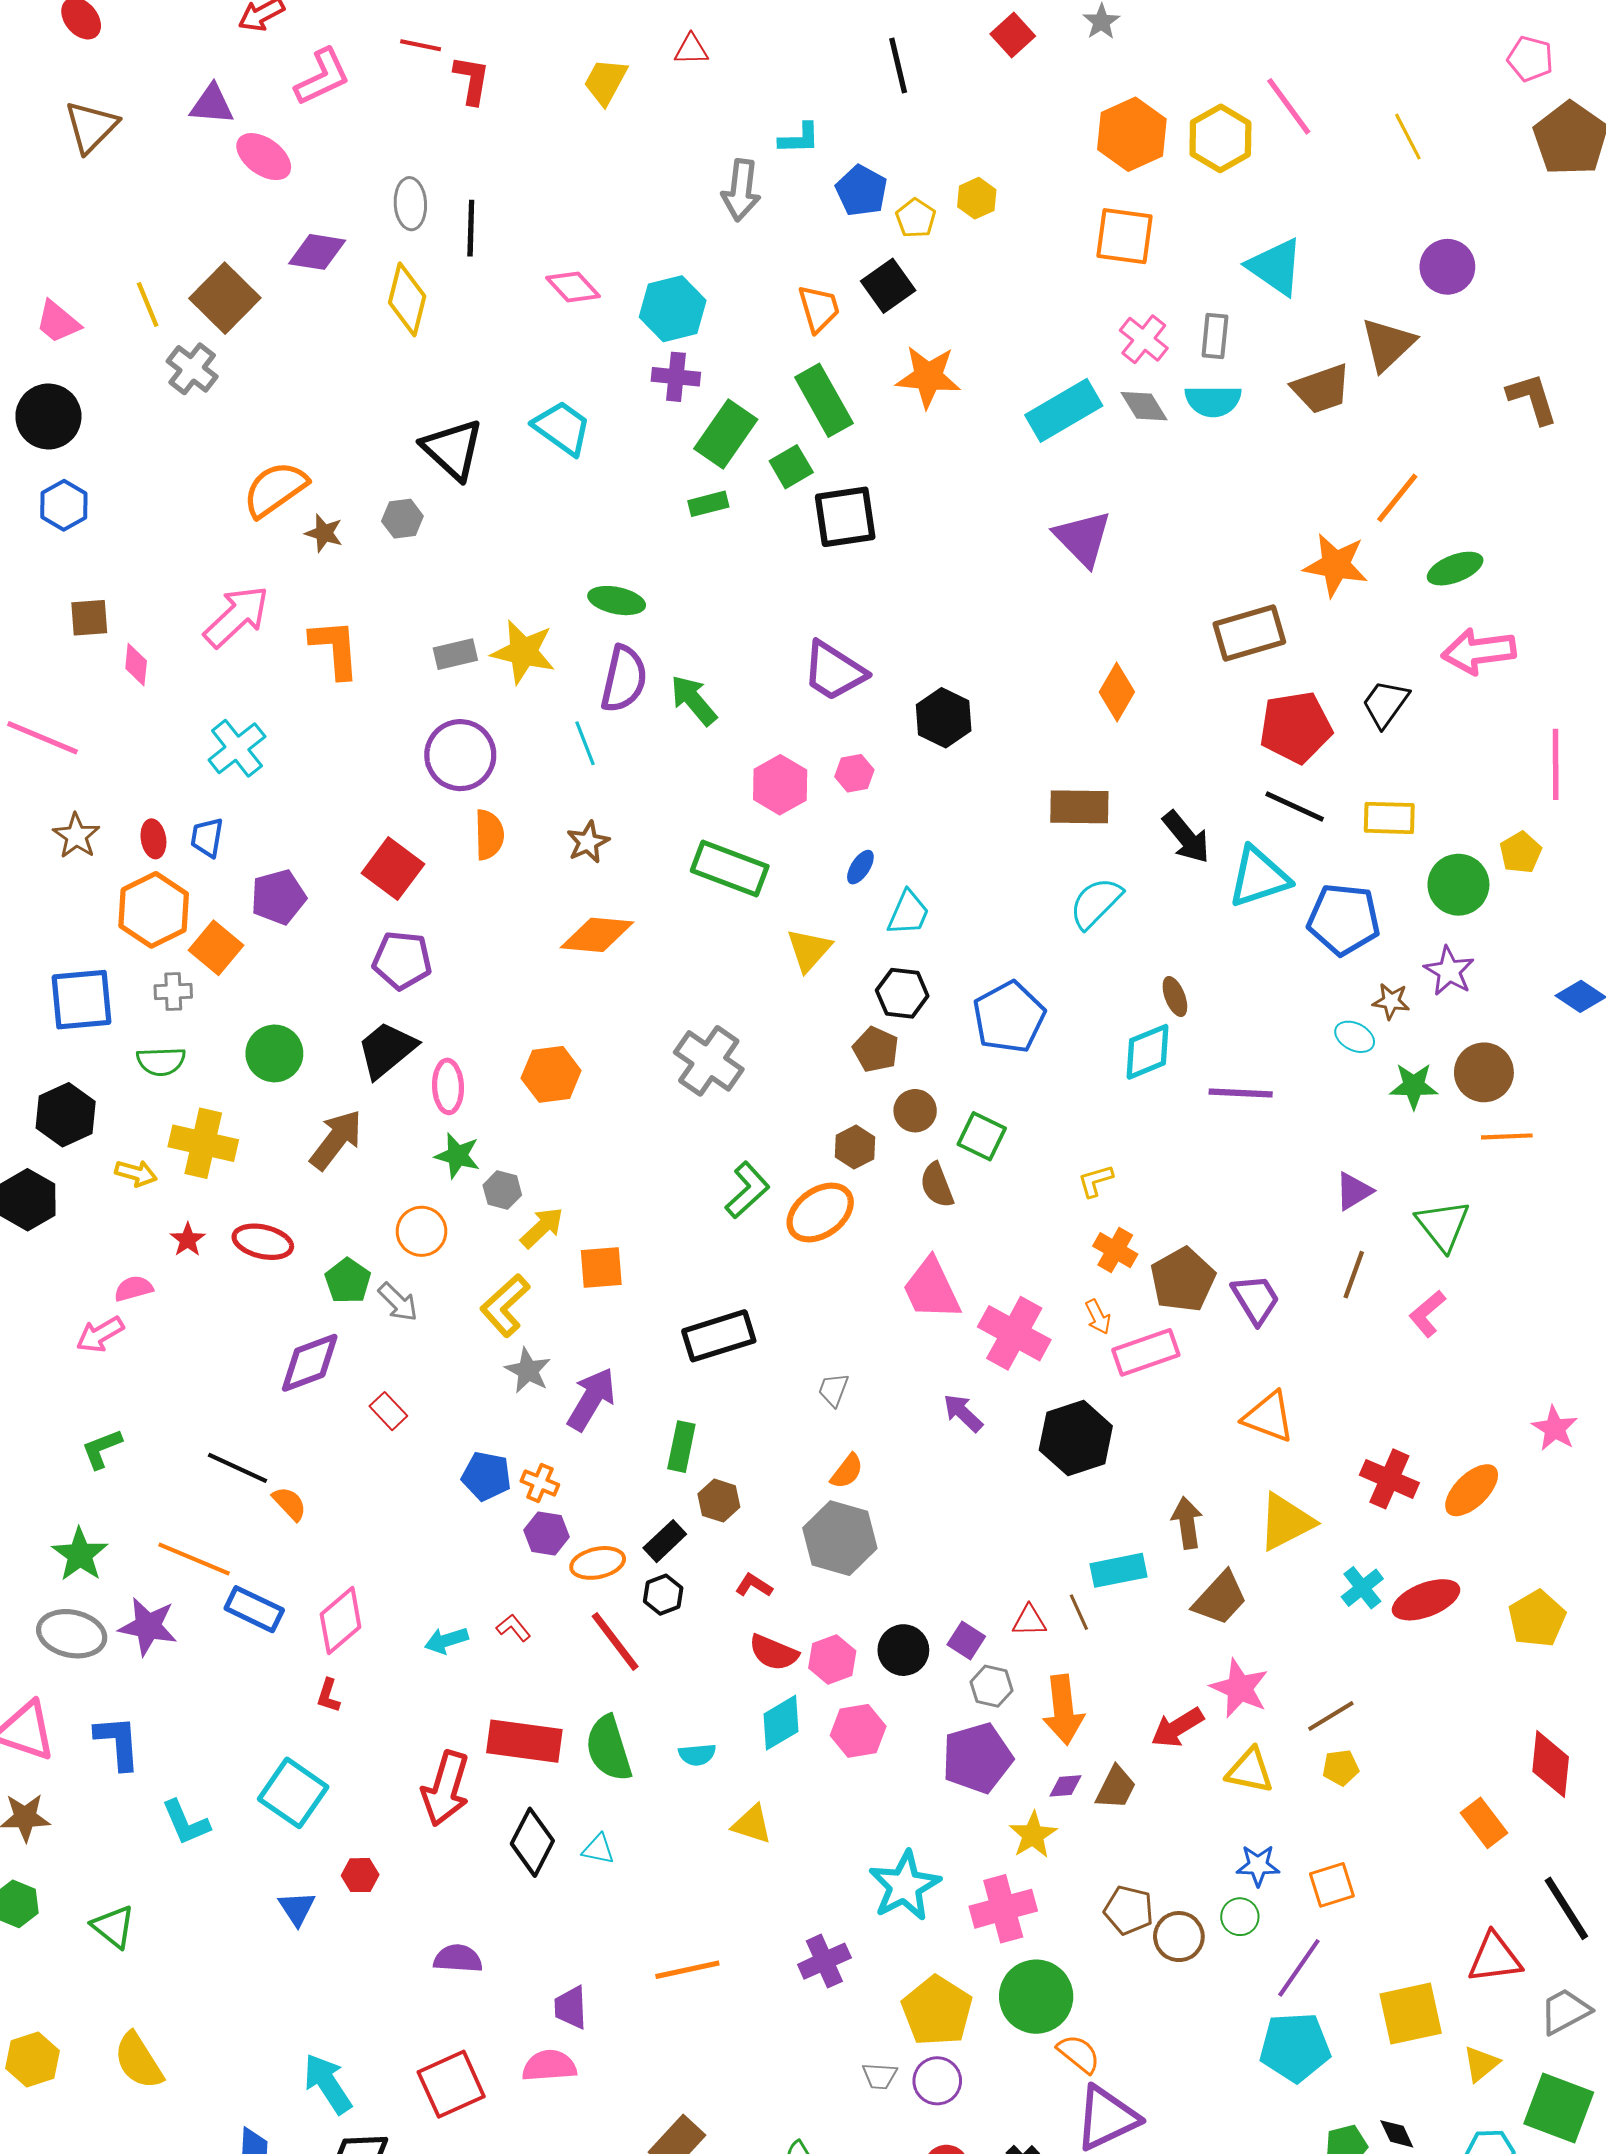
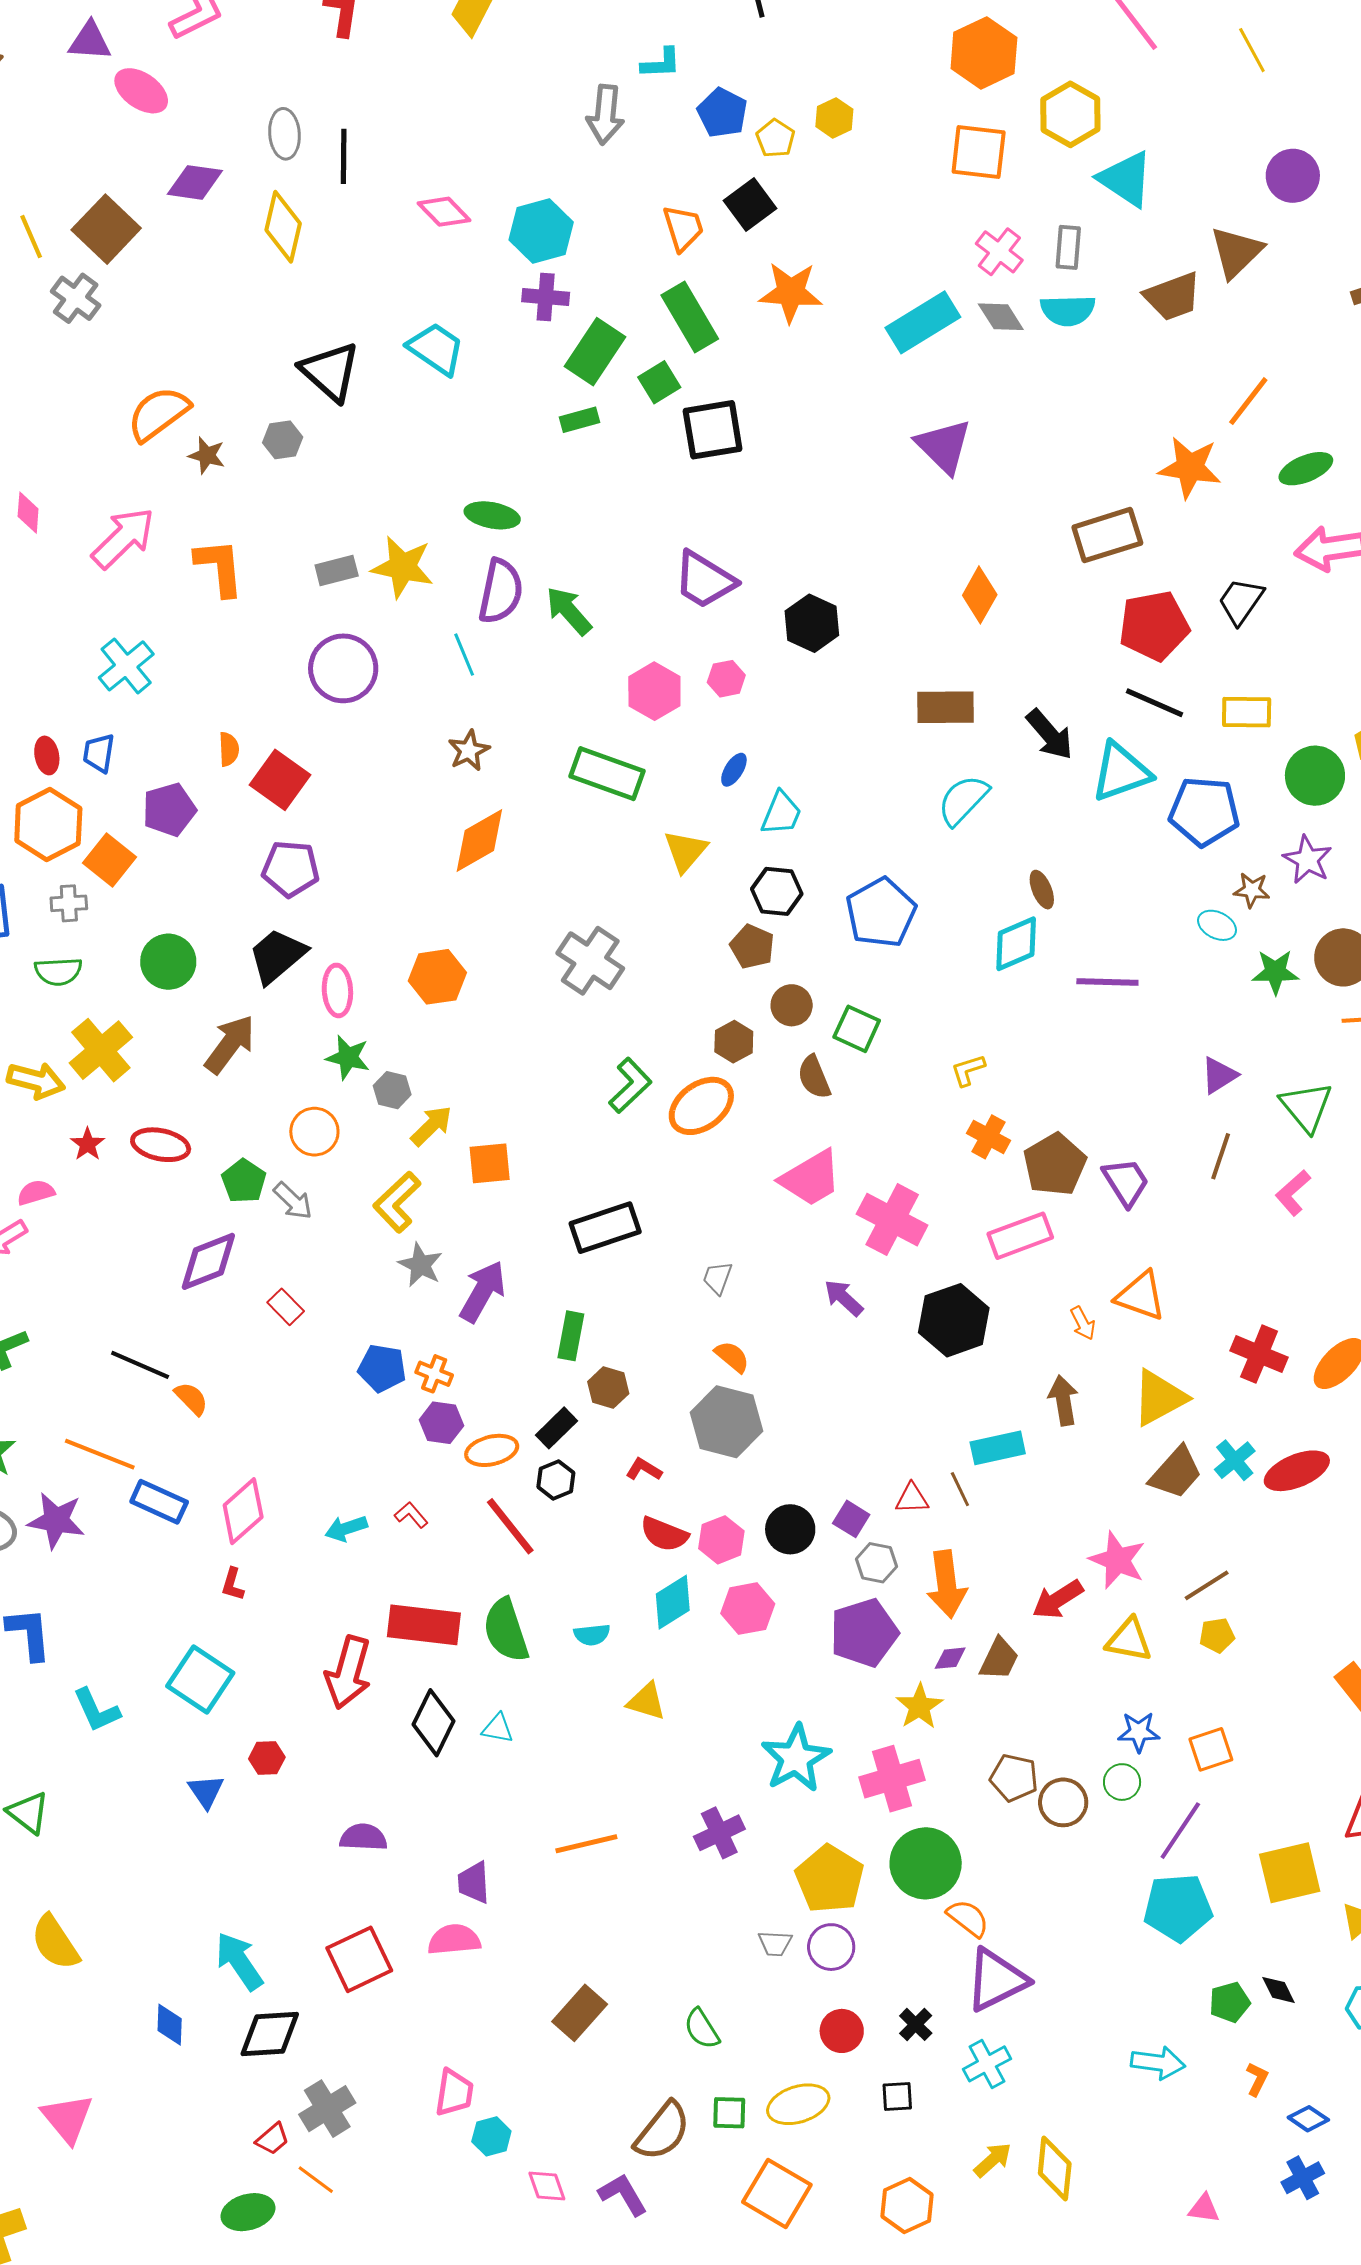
yellow hexagon: (1220, 138) -> (1070, 114), moved
pink diamond: (136, 665) -> (28, 513), moved
orange semicircle: (489, 835) -> (229, 749), moved, size x0.7
orange diamond: (597, 935) -> (479, 840), turned -34
yellow cross: (203, 1143) -> (101, 1050), turned 38
yellow arrow: (136, 1173) -> (36, 1081), size x1.4
pink trapezoid: (931, 1289) -> (811, 1178), turned -94
orange arrow: (1098, 1317) -> (1083, 1323), moved
orange semicircle: (847, 1471) -> (732, 1357), turned -87
brown trapezoid: (1220, 1598) -> (1176, 1473), moved

